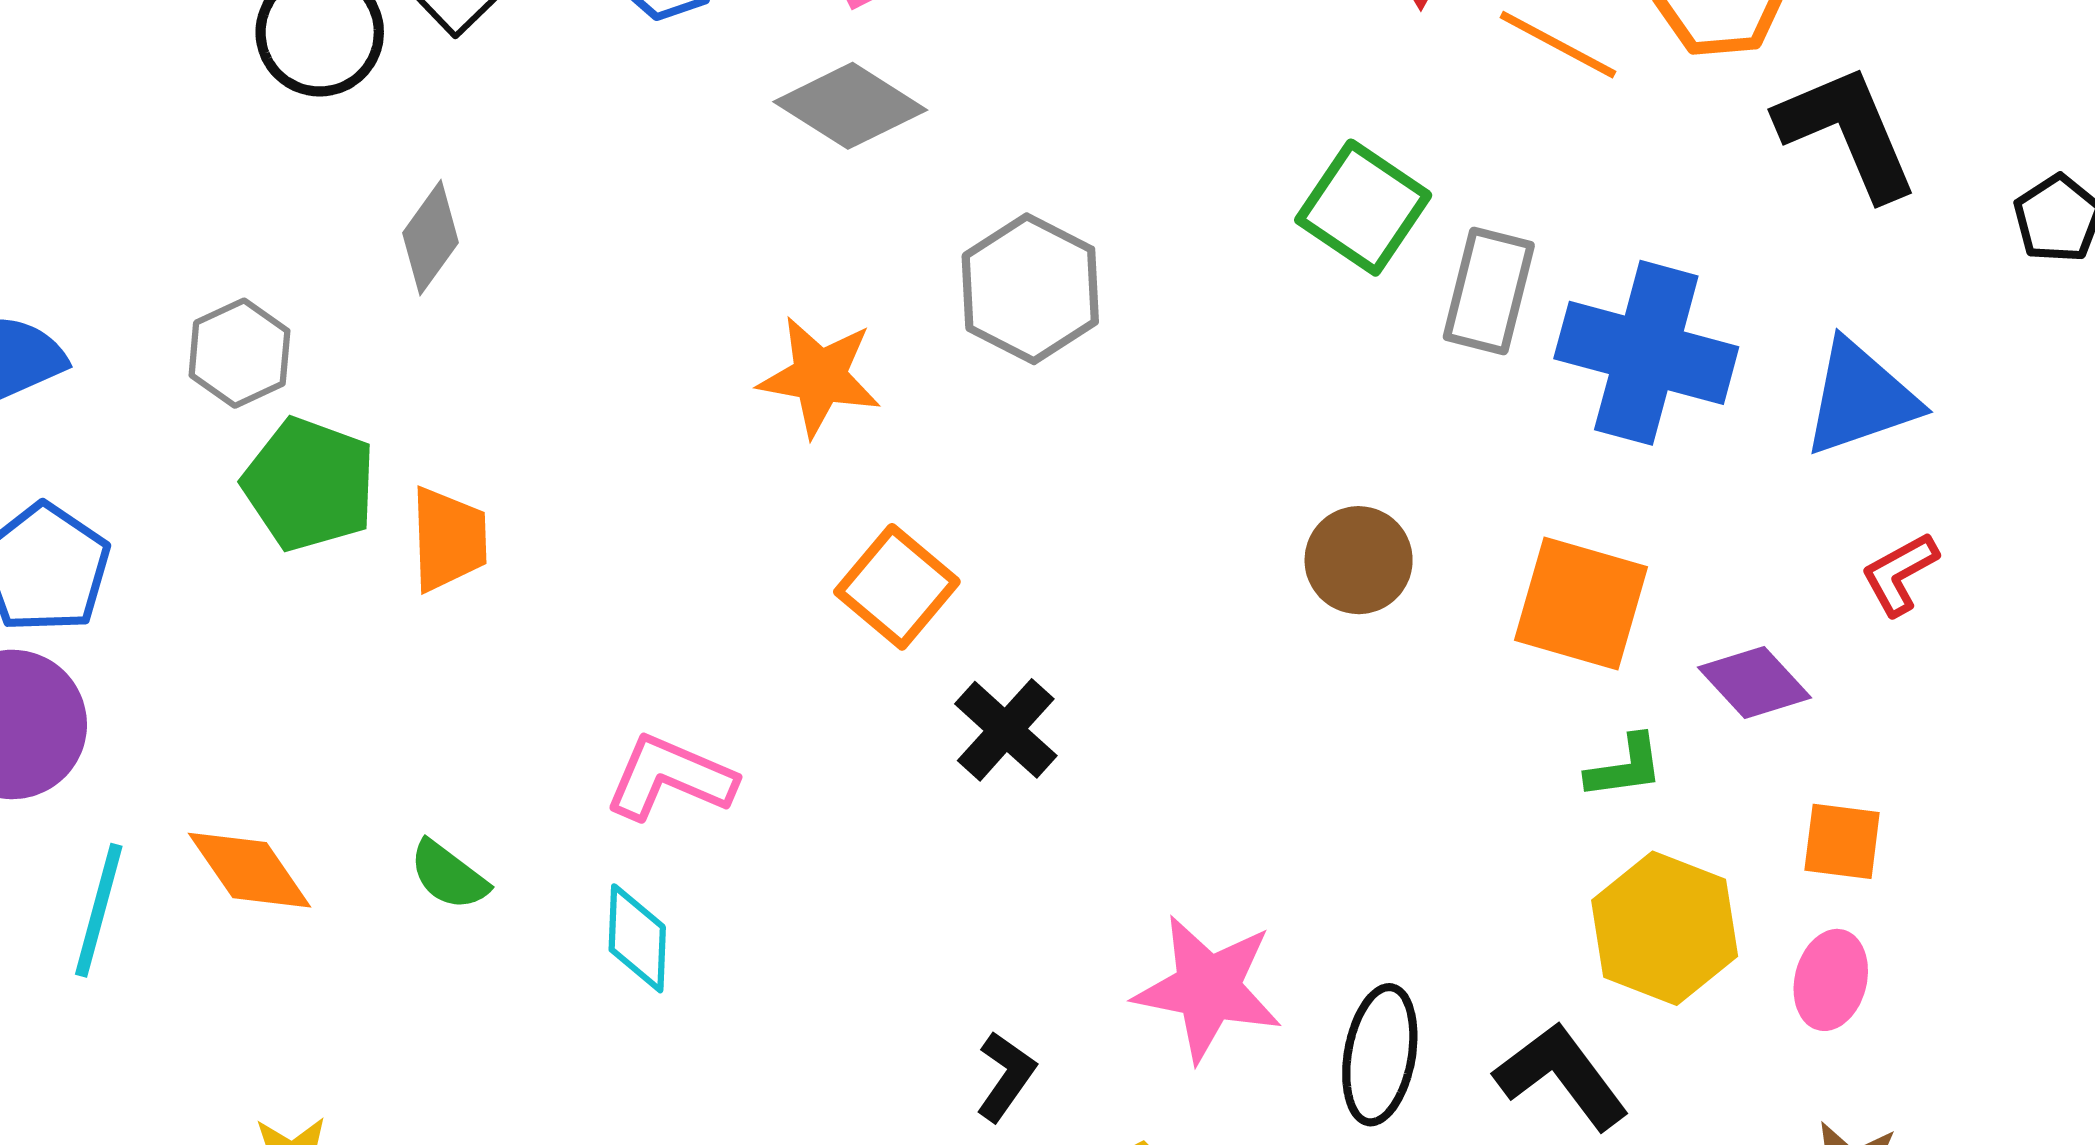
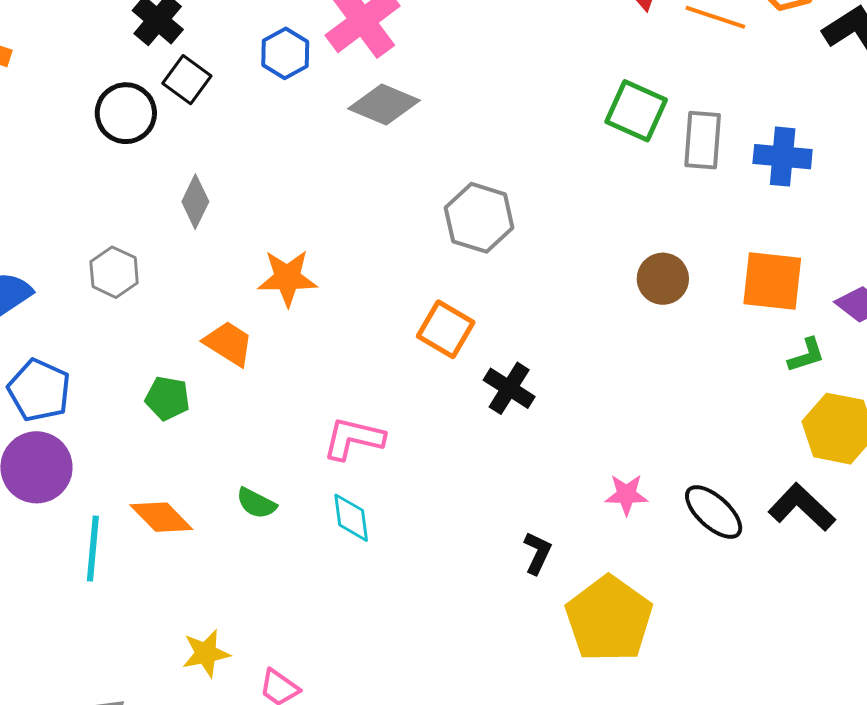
gray hexagon: (1030, 289) -> (479, 218), moved
blue cross: (1646, 353) -> (783, 157), size x0.7
orange star: (820, 376) -> (287, 278), moved
green pentagon: (309, 484) -> (167, 398), moved, size x0.7
orange trapezoid: (448, 539) -> (229, 343), turned -46
pink star: (1208, 988) -> (626, 495), size x0.6
black ellipse: (1380, 1055) -> (714, 512), turned -48

